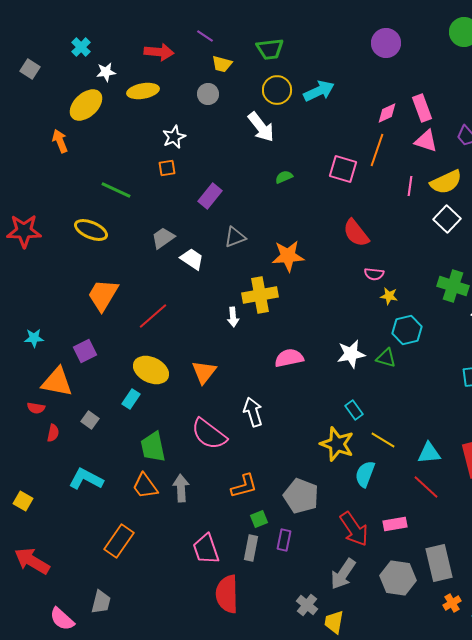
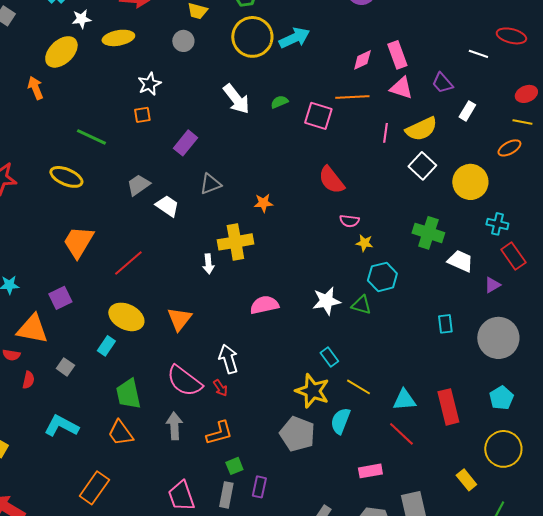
yellow circle: (277, 90) -> (252, 37), size x1.4
white arrow: (261, 127) -> (236, 99), moved
orange line: (377, 150) -> (352, 97), turned 68
green semicircle: (284, 177) -> (279, 102), moved
orange star: (288, 256) -> (263, 203), size x0.6
gray arrow: (181, 488) -> (174, 426), moved
gray pentagon: (301, 496) -> (297, 434), moved
red arrow: (354, 529) -> (220, 388), moved, size x0.5

